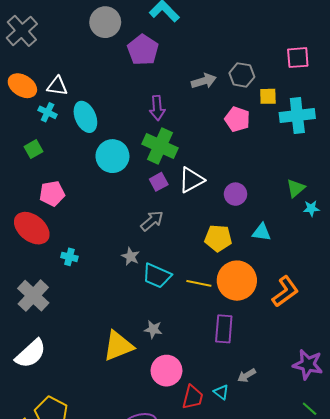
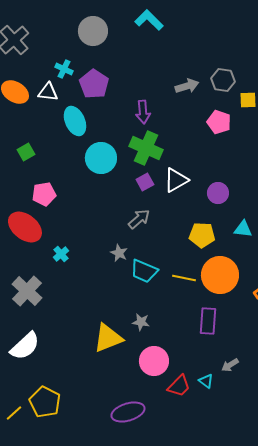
purple pentagon: (143, 50) -> (94, 84), moved
cyan cross: (48, 112) -> (64, 69), moved
cyan cross: (69, 257) -> (61, 254), turned 35
red trapezoid: (193, 397) -> (179, 386), turned 30

